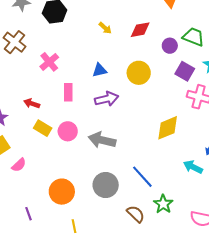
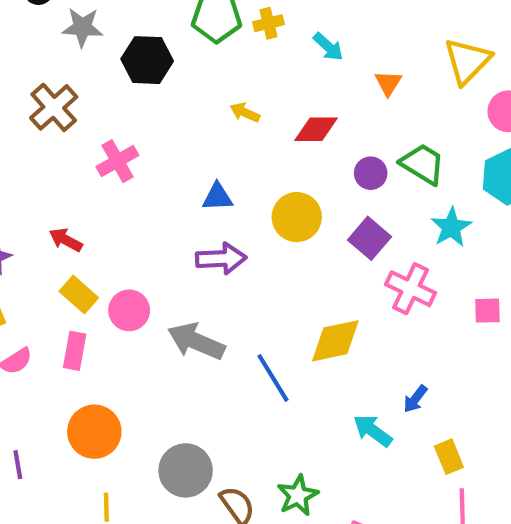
yellow arrow: (105, 28) -> (245, 112), turned 152
purple square: (185, 71) -> (369, 238), moved
pink rectangle: (68, 92) -> (75, 351), moved
blue line: (142, 177) -> (273, 378), moved
gray circle: (106, 185) -> (186, 470), moved

